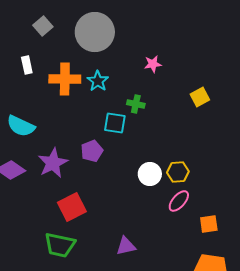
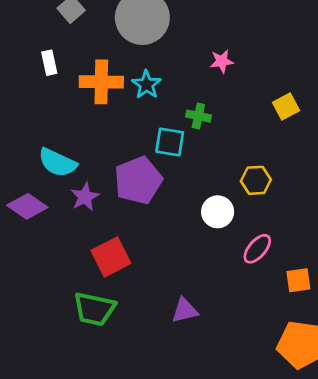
cyan semicircle: (21, 126) -> (57, 163), moved
purple pentagon: (92, 151) -> (138, 180), size x1.6
purple star: (53, 163) -> (85, 197), size x0.7
yellow hexagon: (178, 172) -> (256, 180), moved

